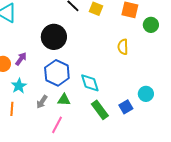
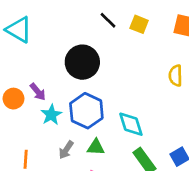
purple arrow: (21, 59) -> (38, 92), turned 104
cyan star: (19, 86) -> (51, 115), moved

